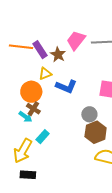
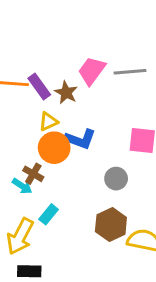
orange circle: (31, 92) -> (54, 148), moved
brown hexagon: (96, 132) -> (111, 225), moved

